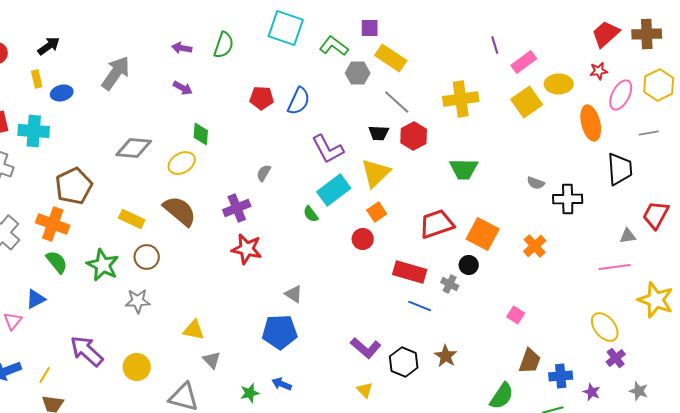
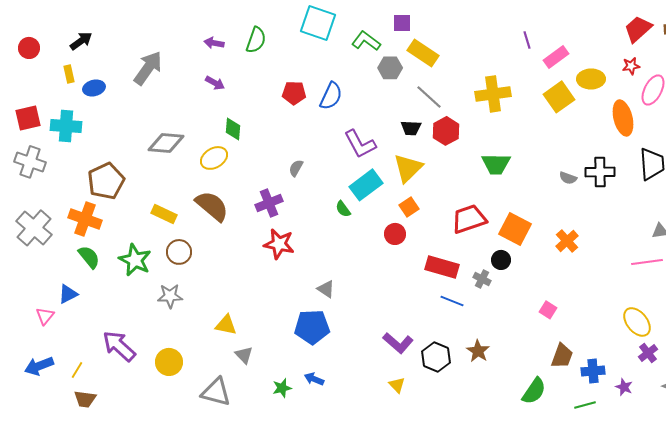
black cross: (568, 199) -> (600, 172), moved

